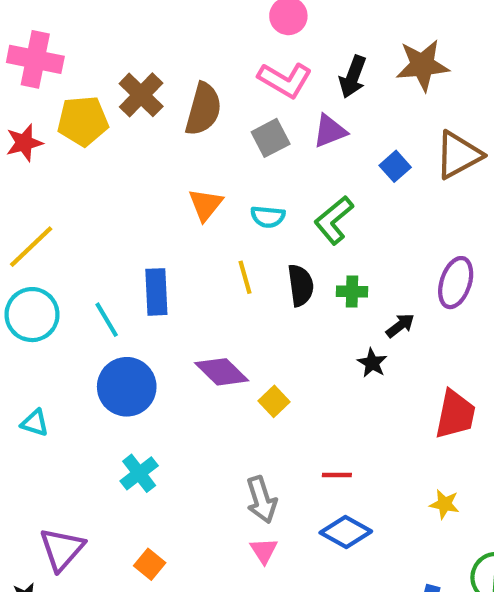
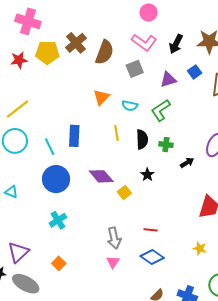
purple triangle: (330, 131) -> (168, 80), moved
blue square: (395, 166) -> (195, 72), moved
black star: (372, 363) -> (147, 175), moved

